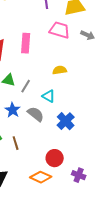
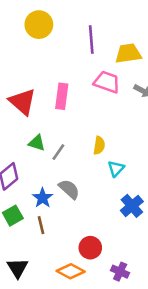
yellow semicircle: (60, 70) -> (99, 145), moved, turned 104
cyan triangle: (49, 96) -> (116, 169), moved, turned 40
blue star: (13, 110) -> (43, 198), moved
blue cross: (66, 121) -> (132, 206), moved

